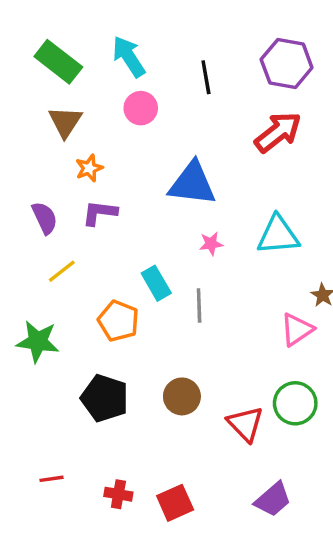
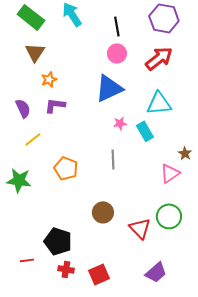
pink circle: (141, 108) -> (117, 53), moved
blue triangle: (192, 184) -> (109, 88), turned -32
cyan triangle: (278, 235) -> (159, 103), moved
cyan rectangle: (156, 283) -> (145, 131), moved
black pentagon: (105, 398) -> (58, 241), moved

